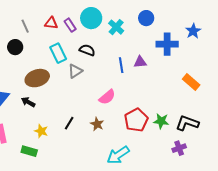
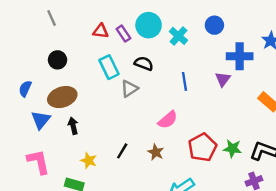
gray line: (25, 26) -> (52, 18), moved
purple triangle: (140, 62) -> (223, 79), moved, turned -48
brown ellipse: (37, 78) -> (62, 97), moved
black arrow: (28, 102) -> (73, 126), turned 48

